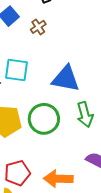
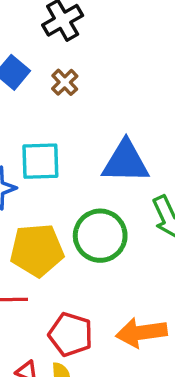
red pentagon: (17, 173) -> (71, 334), turned -30

